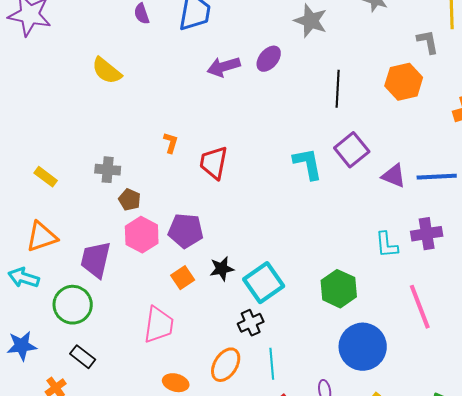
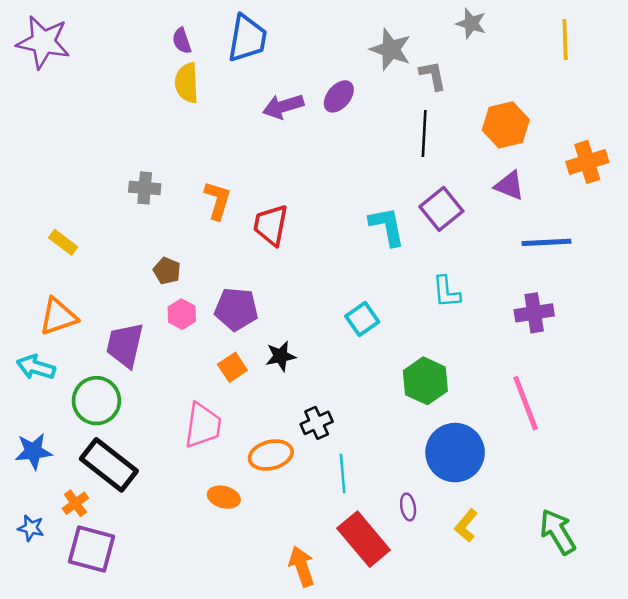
gray L-shape: (428, 42) -> (433, 75), moved
yellow semicircle: (107, 71) -> (187, 83), moved, turned 48
orange L-shape: (171, 143) -> (218, 200), size x1.5
gray cross: (108, 170) -> (145, 188), moved
purple triangle: (394, 176) -> (509, 185), moved
pink hexagon: (142, 235) -> (182, 314), size x0.7
cyan L-shape: (387, 245) -> (446, 292), moved
cyan square: (264, 283) -> (362, 319), moved, size x0.7
black rectangle: (83, 357) -> (109, 465), size x1.8
orange ellipse: (226, 365) -> (271, 455), moved, turned 44

